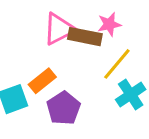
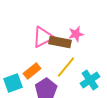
yellow line: (117, 64) -> (66, 67), moved

